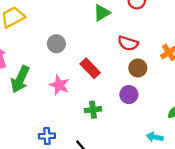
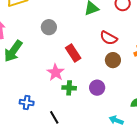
pink star: (59, 85) -> (56, 72), moved
purple circle: (129, 95) -> (97, 88), moved

